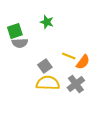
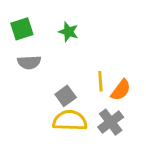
green square: (15, 31) -> (22, 29), moved
yellow line: (69, 56) -> (100, 81), turned 64

